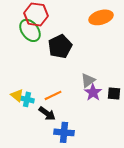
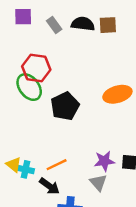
orange ellipse: (101, 17) -> (117, 94), moved
gray triangle: (88, 80) -> (98, 183), moved, turned -35
purple star: (93, 92) -> (104, 161), turned 30

